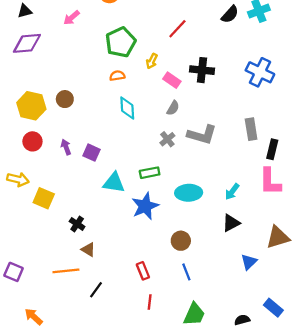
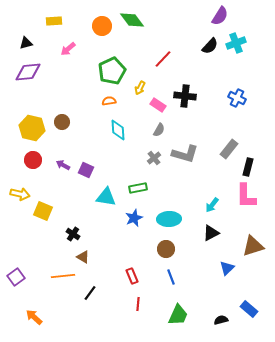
blue cross: (260, 72) -> (237, 98), size x0.7
gray rectangle: (251, 129) -> (229, 149), turned 48
purple arrow: (66, 147) -> (63, 165), turned -40
cyan ellipse: (189, 193) -> (169, 219), moved
blue star: (145, 206) -> (134, 218), size x0.7
purple square: (14, 272) -> (16, 277), turned 30

